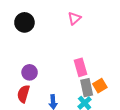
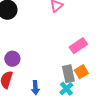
pink rectangle: (81, 67) -> (78, 46), moved, turned 72

